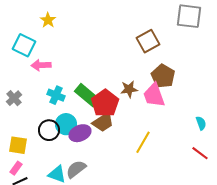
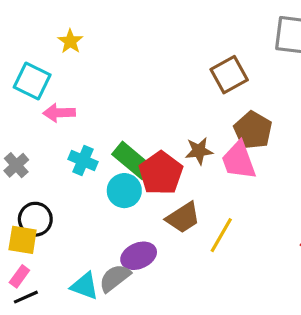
brown trapezoid: (103, 122) -> (183, 218), moved
cyan circle: (66, 124) -> (124, 191), moved
black circle: (49, 130) -> (35, 219), moved
purple ellipse: (80, 133) -> (139, 256), moved

